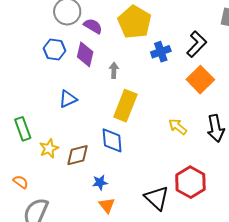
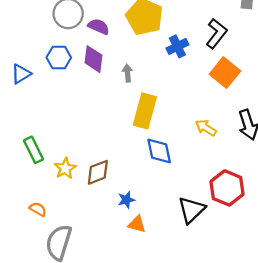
blue triangle: (68, 99) -> (21, 74), moved
blue diamond: (112, 140) -> (159, 151), moved
black triangle: (157, 198) -> (192, 210), turned 40
orange triangle: (107, 205) -> (137, 224), turned -30

